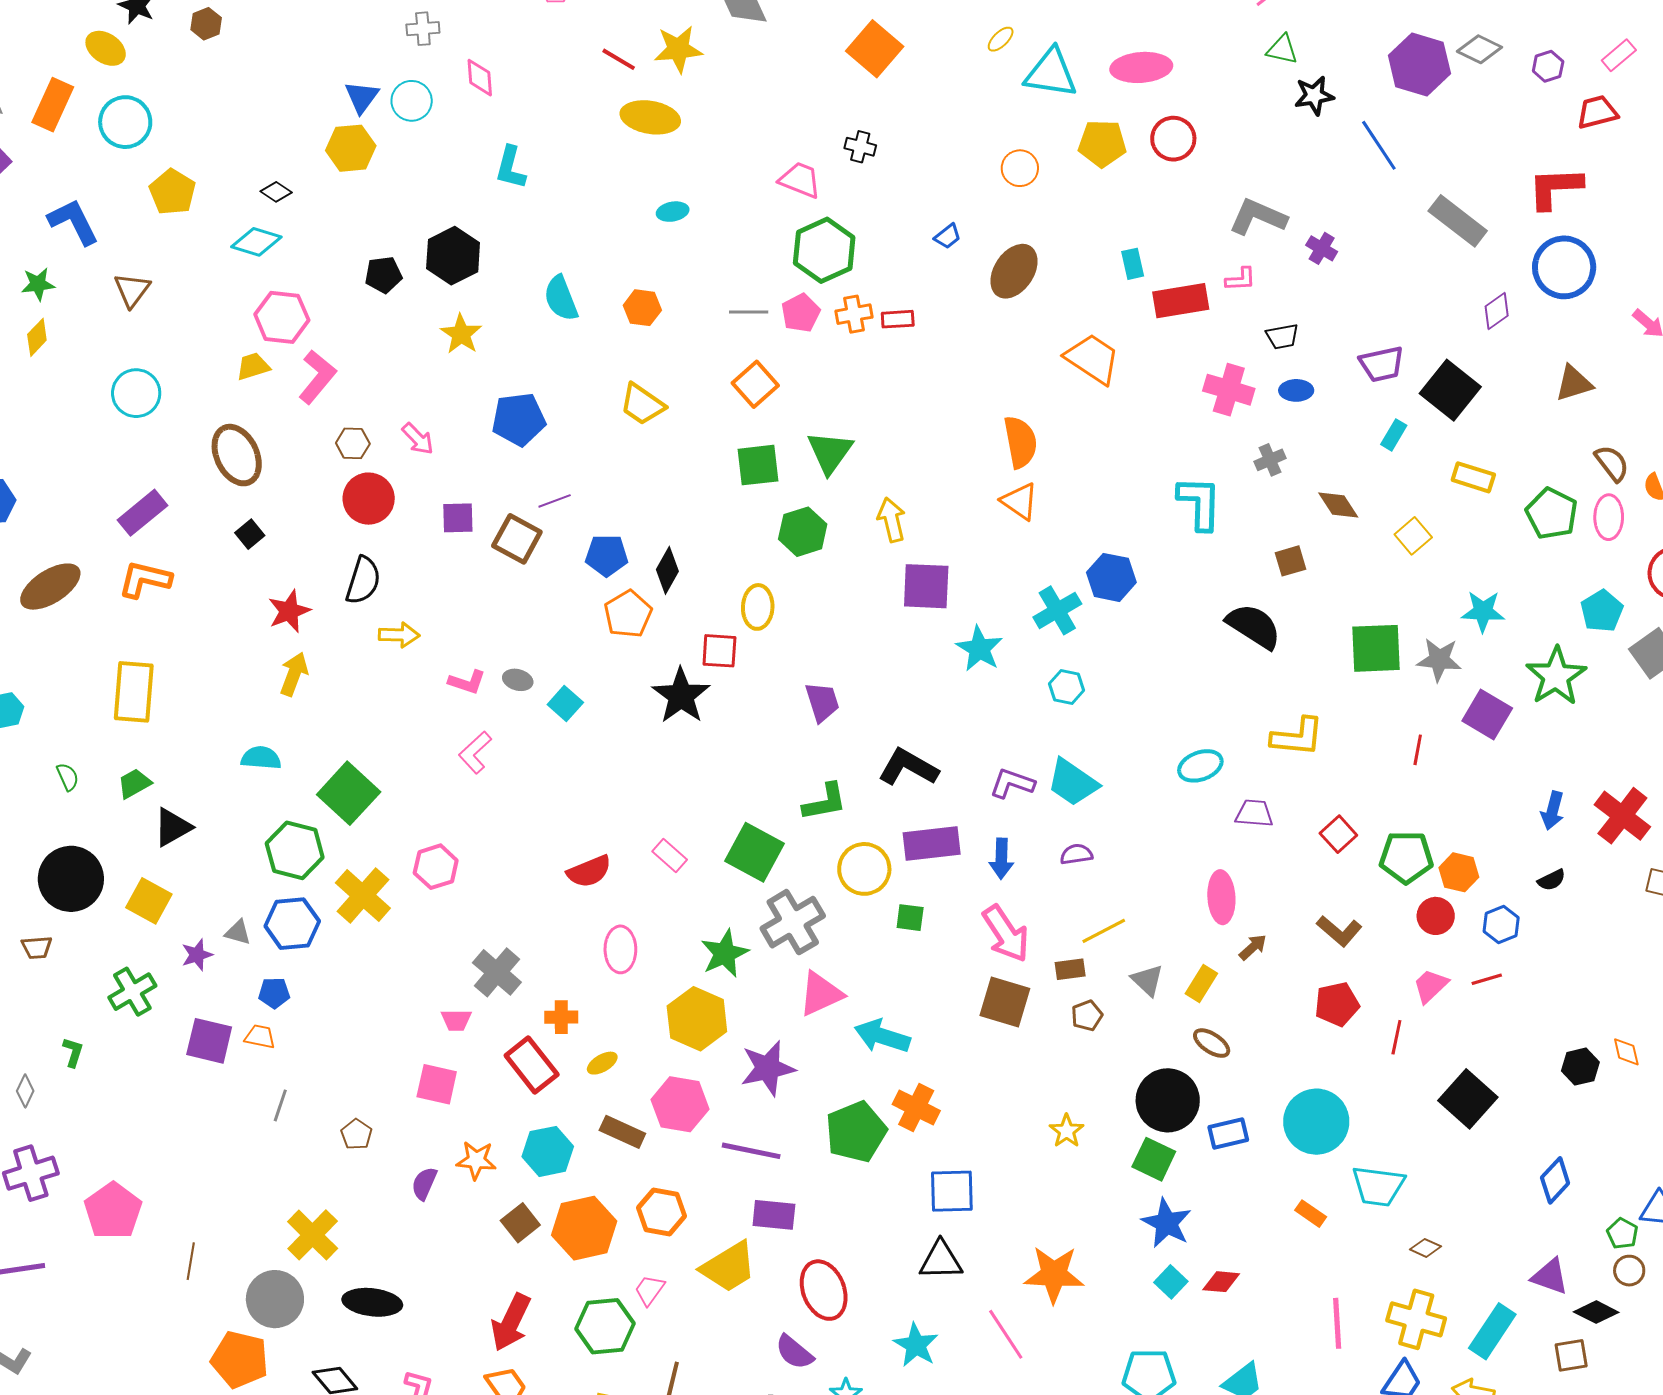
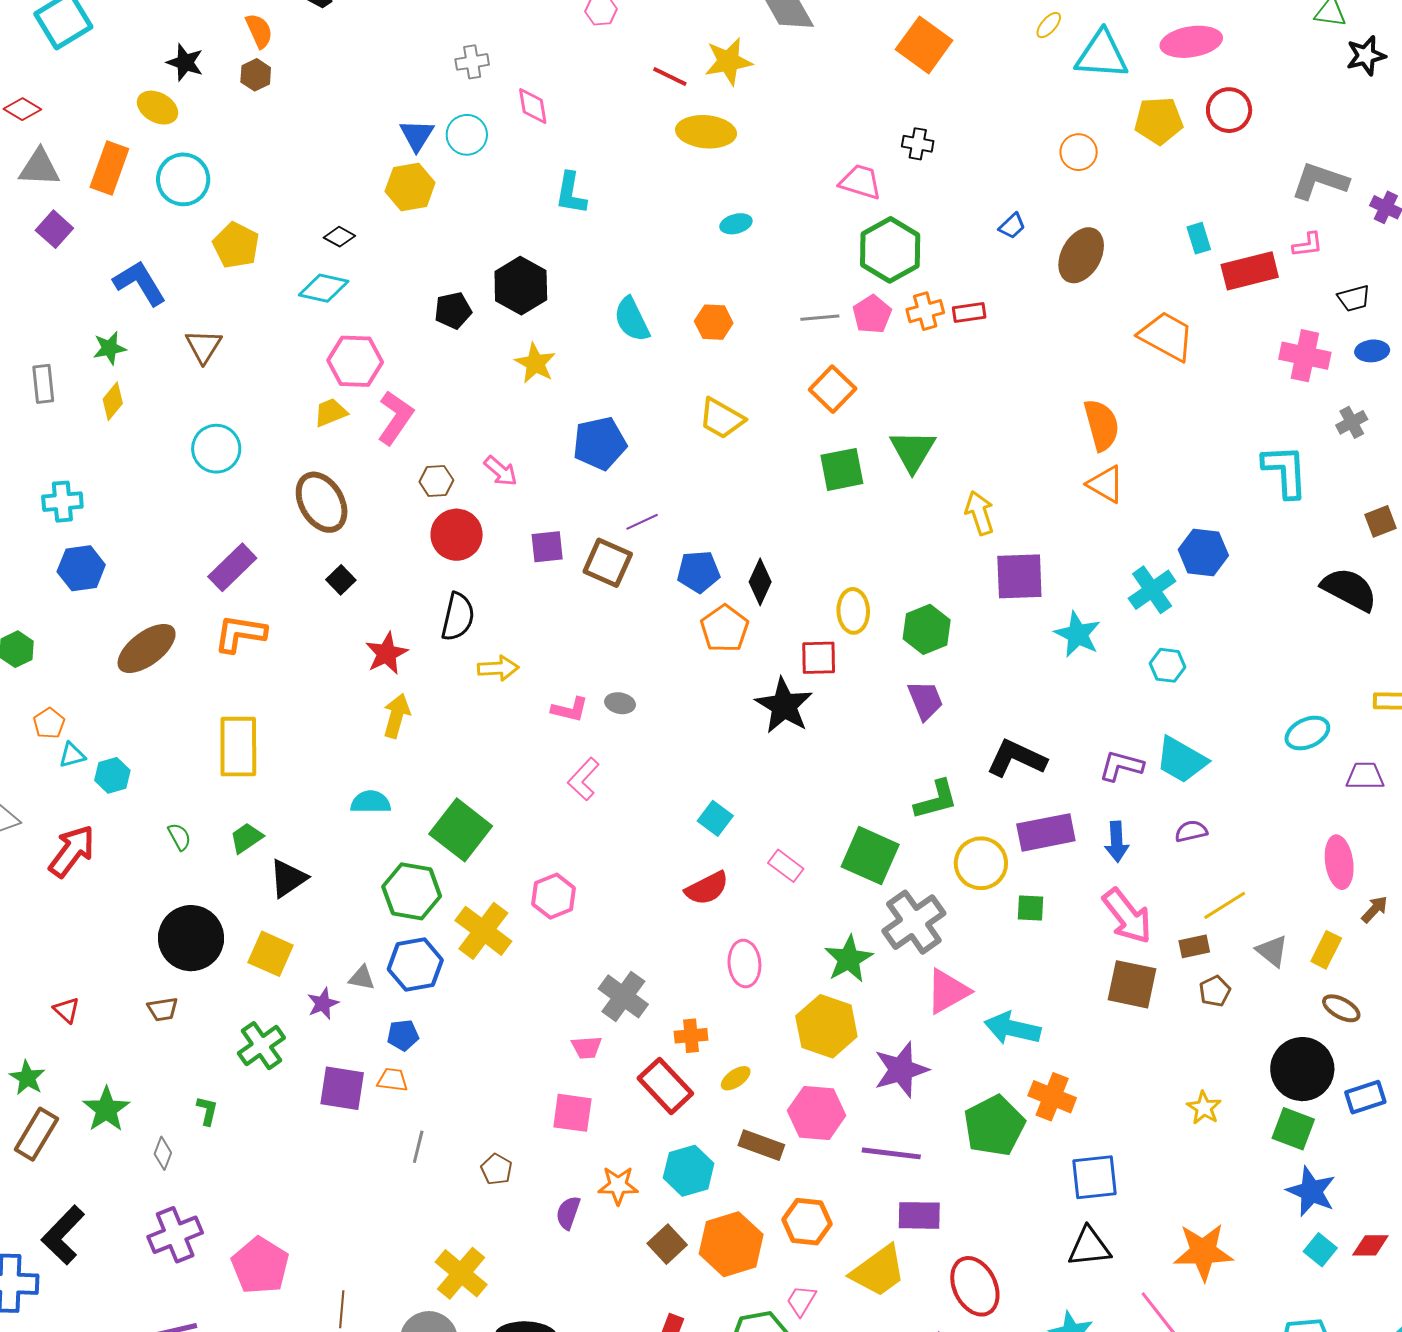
green hexagon: (803, 532) -> (927, 629), moved
cyan square: (565, 703) -> (715, 818), moved

